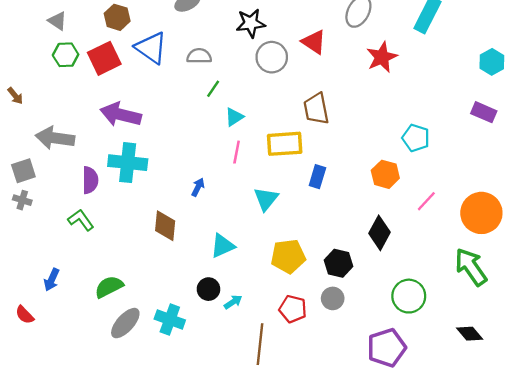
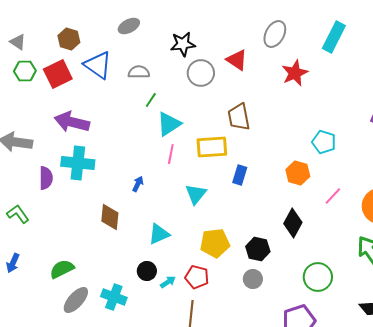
cyan triangle: (234, 117) -> (169, 124), size x1.5
green L-shape: (81, 220) -> (18, 214), moved
red pentagon: (293, 309) -> (197, 277), moved

